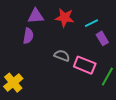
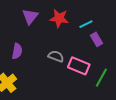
purple triangle: (36, 16) -> (30, 16), turned -48
purple semicircle: (28, 36) -> (17, 51), moved

